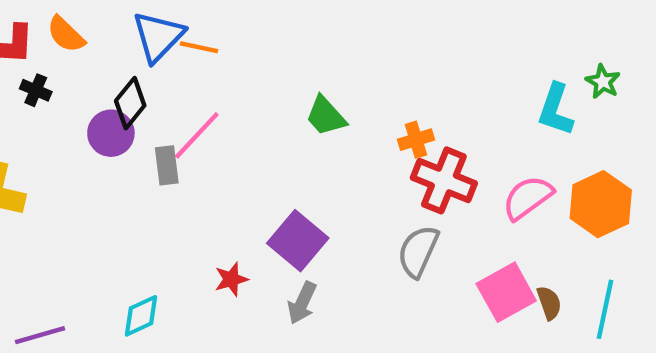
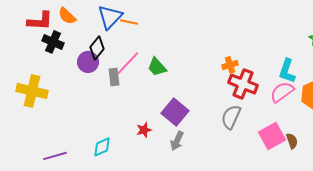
black cross: (36, 90) -> (53, 42), size x1.5
cyan L-shape: (556, 110) -> (287, 71), moved
green trapezoid: (326, 116) -> (157, 67), moved

